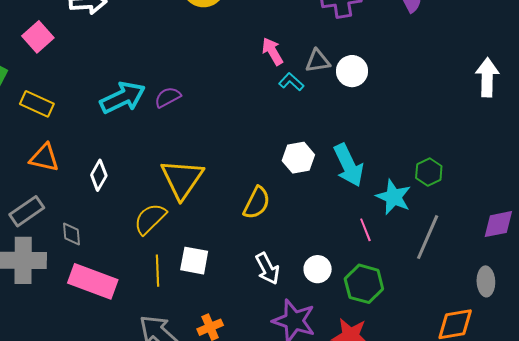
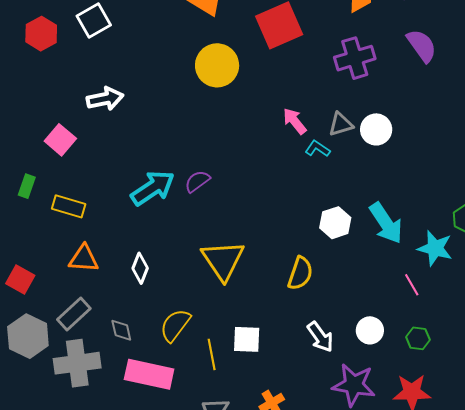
yellow semicircle: (150, 219) -> (175, 325), moved
green hexagon: (364, 284) -> (418, 338), size x0.6

